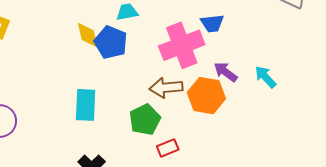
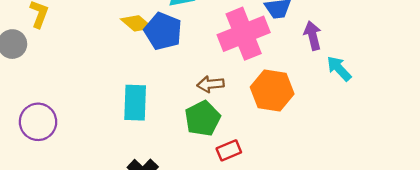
yellow diamond: (88, 35) -> (137, 23), turned -36
purple arrow: (225, 72) -> (313, 36), moved, turned 40
brown arrow: (166, 88) -> (210, 84), moved, size x0.7

